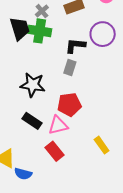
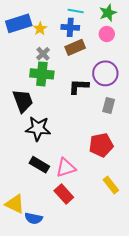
black trapezoid: (20, 29) -> (23, 101), moved
gray rectangle: (70, 68) -> (109, 105), moved
red pentagon: (69, 104) -> (101, 145), moved

